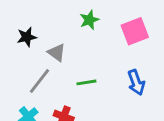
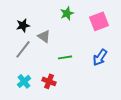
gray line: (40, 81) -> (23, 49), moved
blue arrow: (136, 82) -> (100, 57), turned 54

